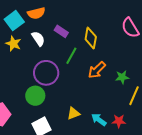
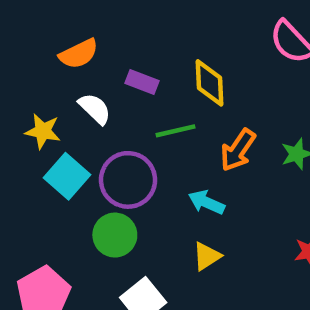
cyan square: (14, 21) -> (67, 176), moved
green line: (71, 56) -> (175, 131), turned 60
cyan arrow: (99, 120) -> (206, 202), moved

